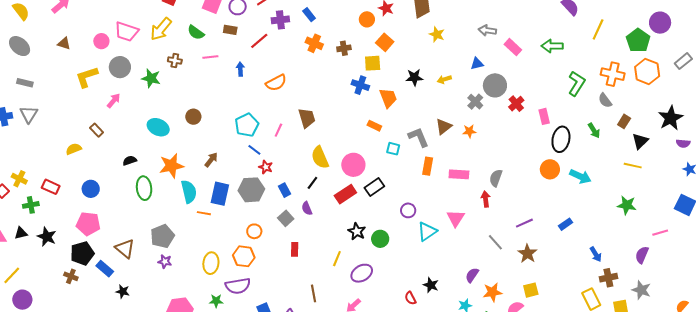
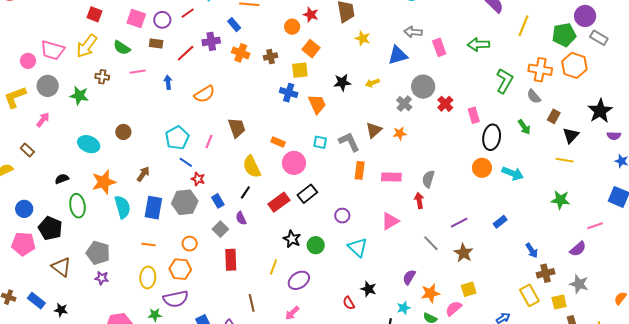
purple cross: (280, 20) -> (211, 41), moved
green pentagon: (638, 40) -> (564, 35), turned 30
pink rectangle: (513, 47) -> (439, 47), turned 30
gray rectangle: (683, 61) -> (599, 38), moved, turned 72
blue triangle: (477, 64) -> (398, 55), moved, size x1.5
orange rectangle: (374, 126) -> (278, 142), moved
cyan square: (393, 149) -> (320, 142), moved
pink circle: (353, 165) -> (294, 163), moved
orange line: (204, 213) -> (149, 244), moved
pink triangle: (456, 218) -> (390, 221), turned 30
cyan triangle: (427, 231) -> (358, 247), moved, turned -40
gray pentagon: (162, 236) -> (98, 253), turned -30
red rectangle: (295, 249) -> (231, 260), size x1.5
black pentagon: (82, 253) -> (50, 228), moved, turned -30
purple semicircle: (642, 255) -> (578, 249), turned -150
blue rectangle: (105, 269) -> (36, 301), moved

